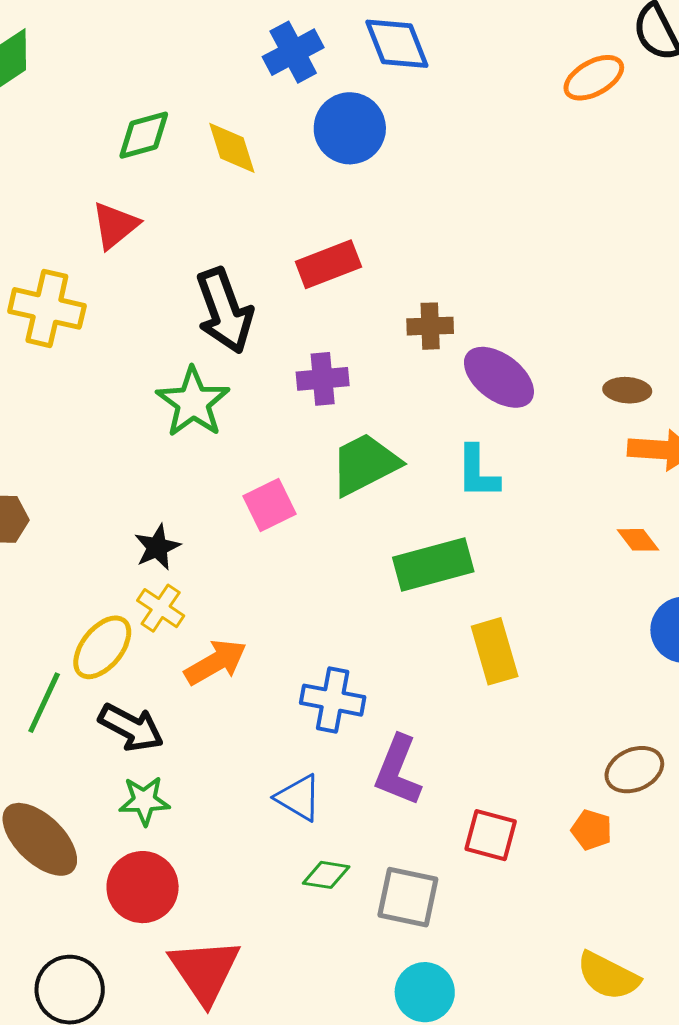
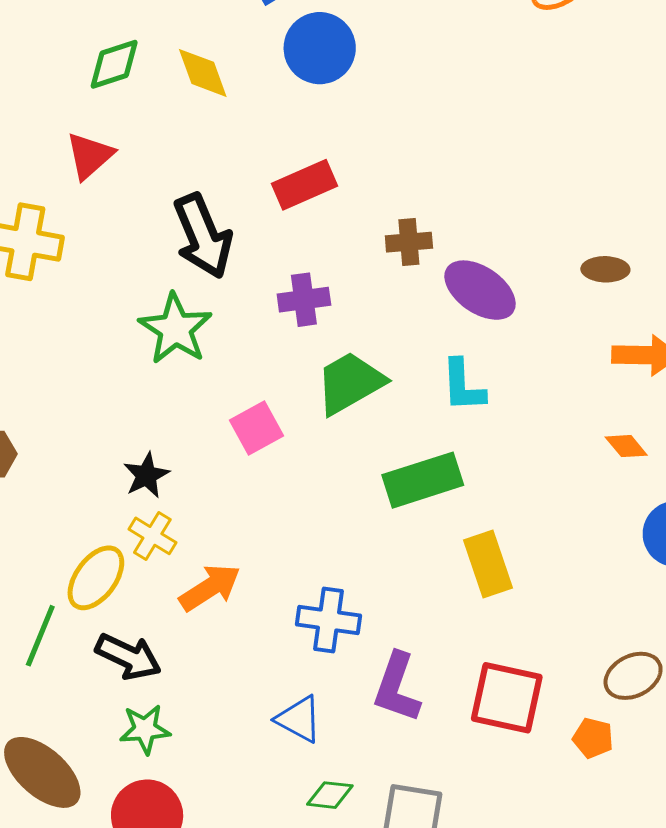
brown ellipse: (627, 390) -> (605, 269), moved
red square: (491, 835) -> (507, 698), moved, size x1.4

